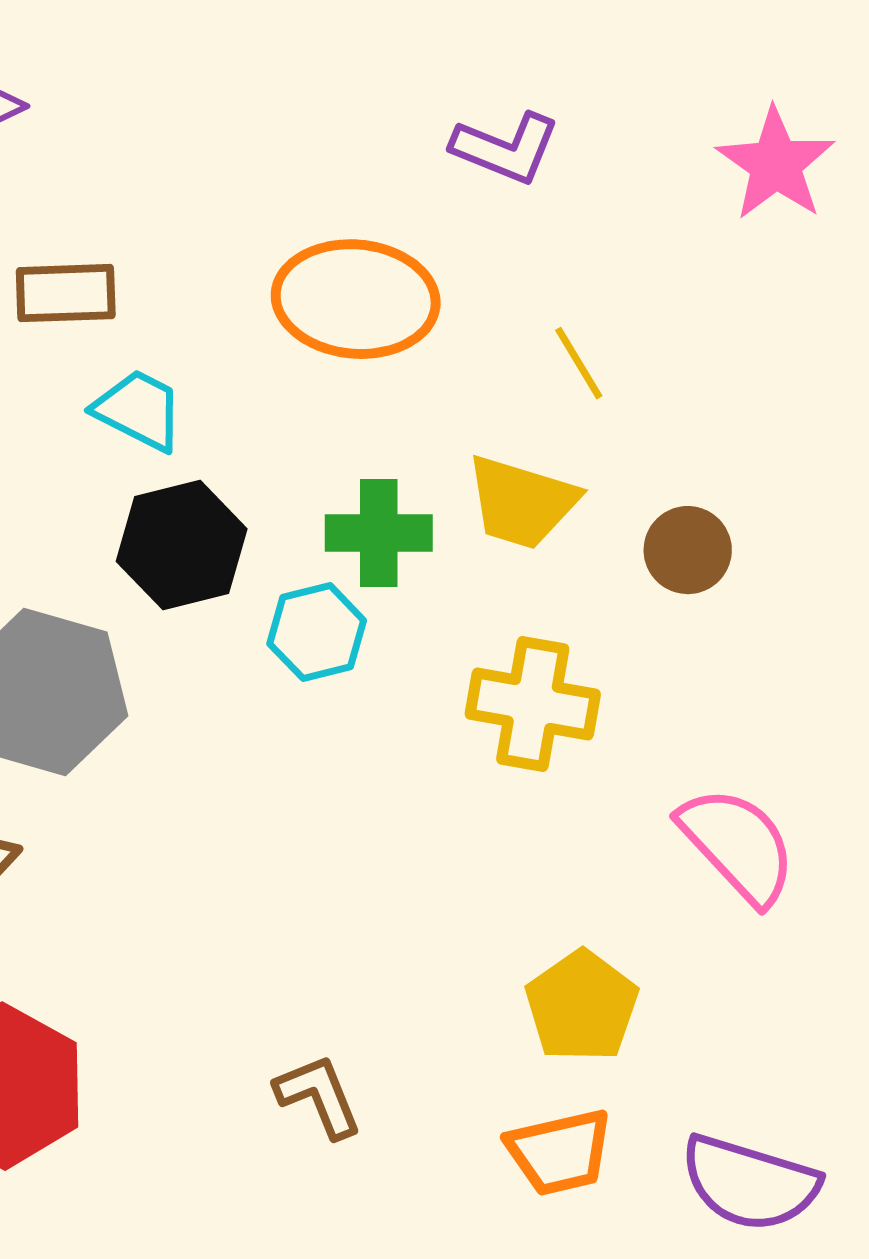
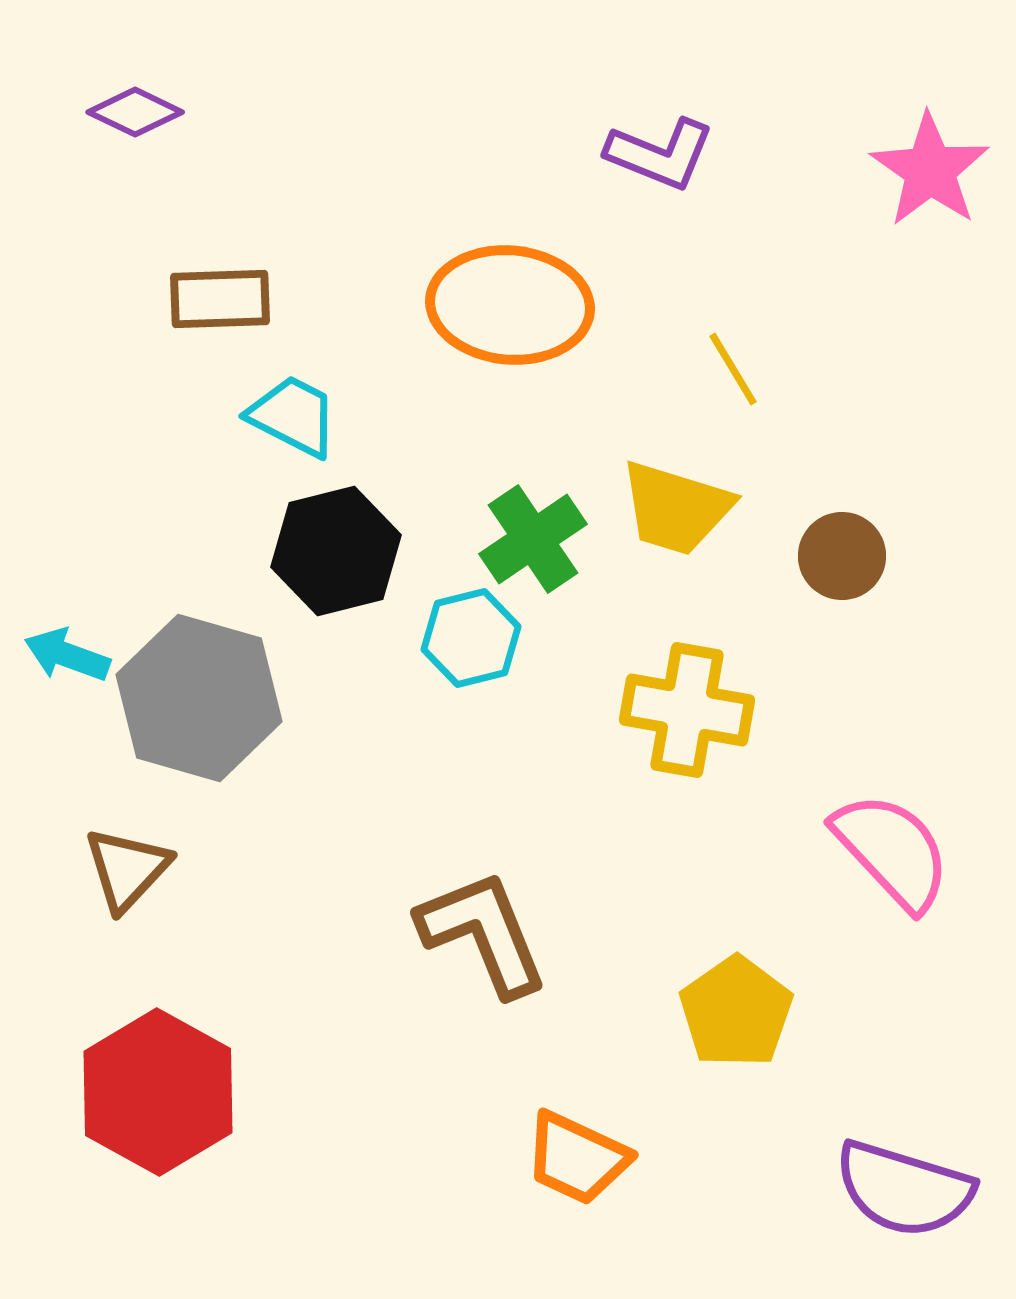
green cross: (379, 533) -> (533, 539), turned -34
brown L-shape: (319, 1096) -> (483, 933), moved, size x1.5
orange trapezoid: (560, 1152) -> (577, 1158), moved, turned 38

